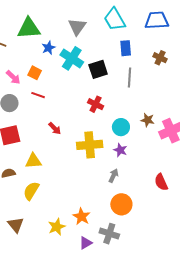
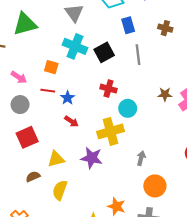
blue star: (48, 48) -> (68, 98), moved
orange square: (35, 73) -> (51, 67), moved
cyan circle: (121, 127) -> (128, 108), moved
purple star: (120, 150) -> (92, 158), moved, size x1.5

